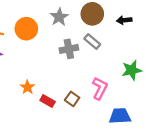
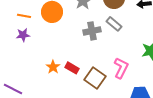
brown square: (72, 99) -> (95, 78), size x1.5
red rectangle: (48, 101) -> (72, 68), moved

